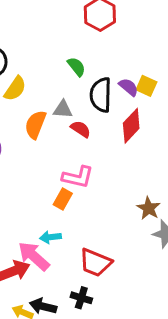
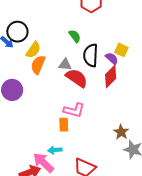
purple semicircle: (129, 87) -> (112, 58), moved
orange semicircle: (35, 125) -> (38, 65), moved
red semicircle: (81, 129) -> (77, 78), size x1.6
orange rectangle: (63, 199) -> (64, 125), turned -32

